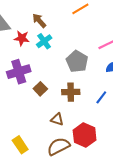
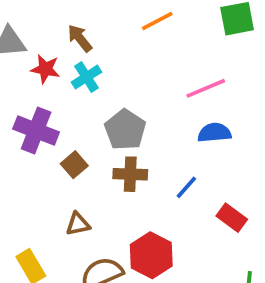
gray pentagon: (77, 61) -> (125, 130), moved
purple cross: (19, 72) -> (36, 131), turned 35
brown triangle: (57, 119) -> (78, 224), moved, turned -32

